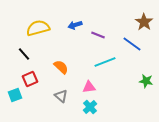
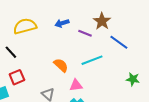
brown star: (144, 22) -> (102, 21), moved
orange semicircle: (61, 67) -> (61, 65), moved

